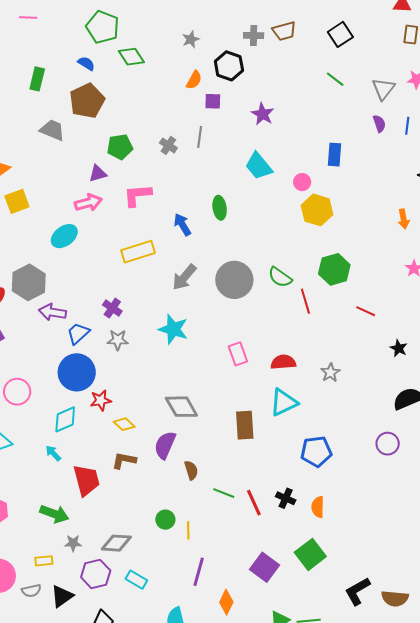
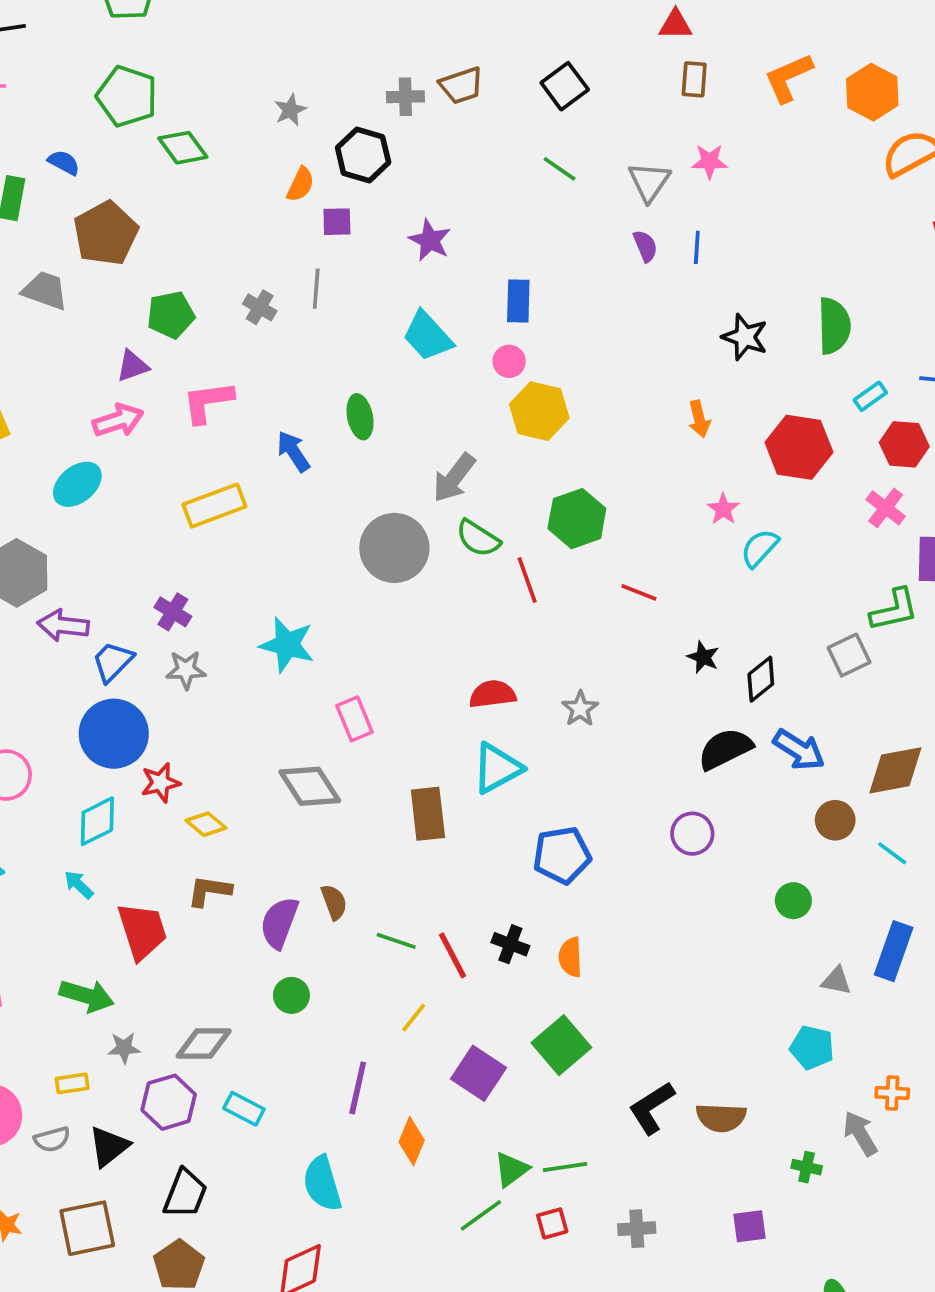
blue semicircle: (86, 63) -> (64, 163), moved
blue rectangle: (334, 155) -> (518, 301), moved
gray arrow: (184, 277) -> (454, 478), moved
pink rectangle: (238, 354) -> (354, 719), moved
purple semicircle: (165, 445) -> (279, 923), moved
yellow line: (188, 530) -> (414, 1018), moved, turned 42

